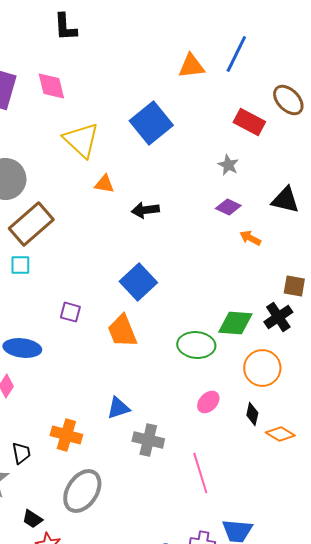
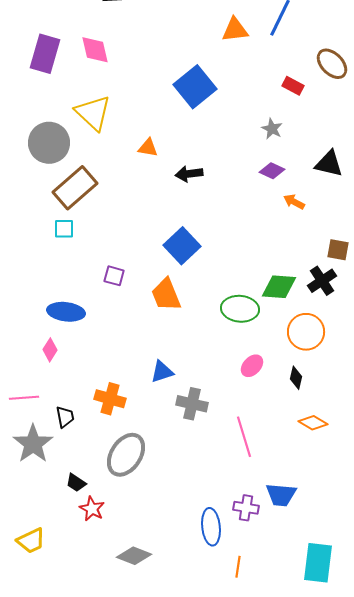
red rectangle: (249, 122) -> (293, 86), size x0.7
yellow triangle: (81, 140) -> (93, 113), moved
orange diamond: (280, 434) -> (313, 423), moved

